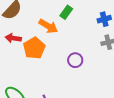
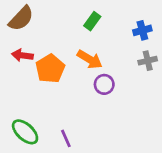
orange arrow: (48, 26) -> (90, 59), moved

